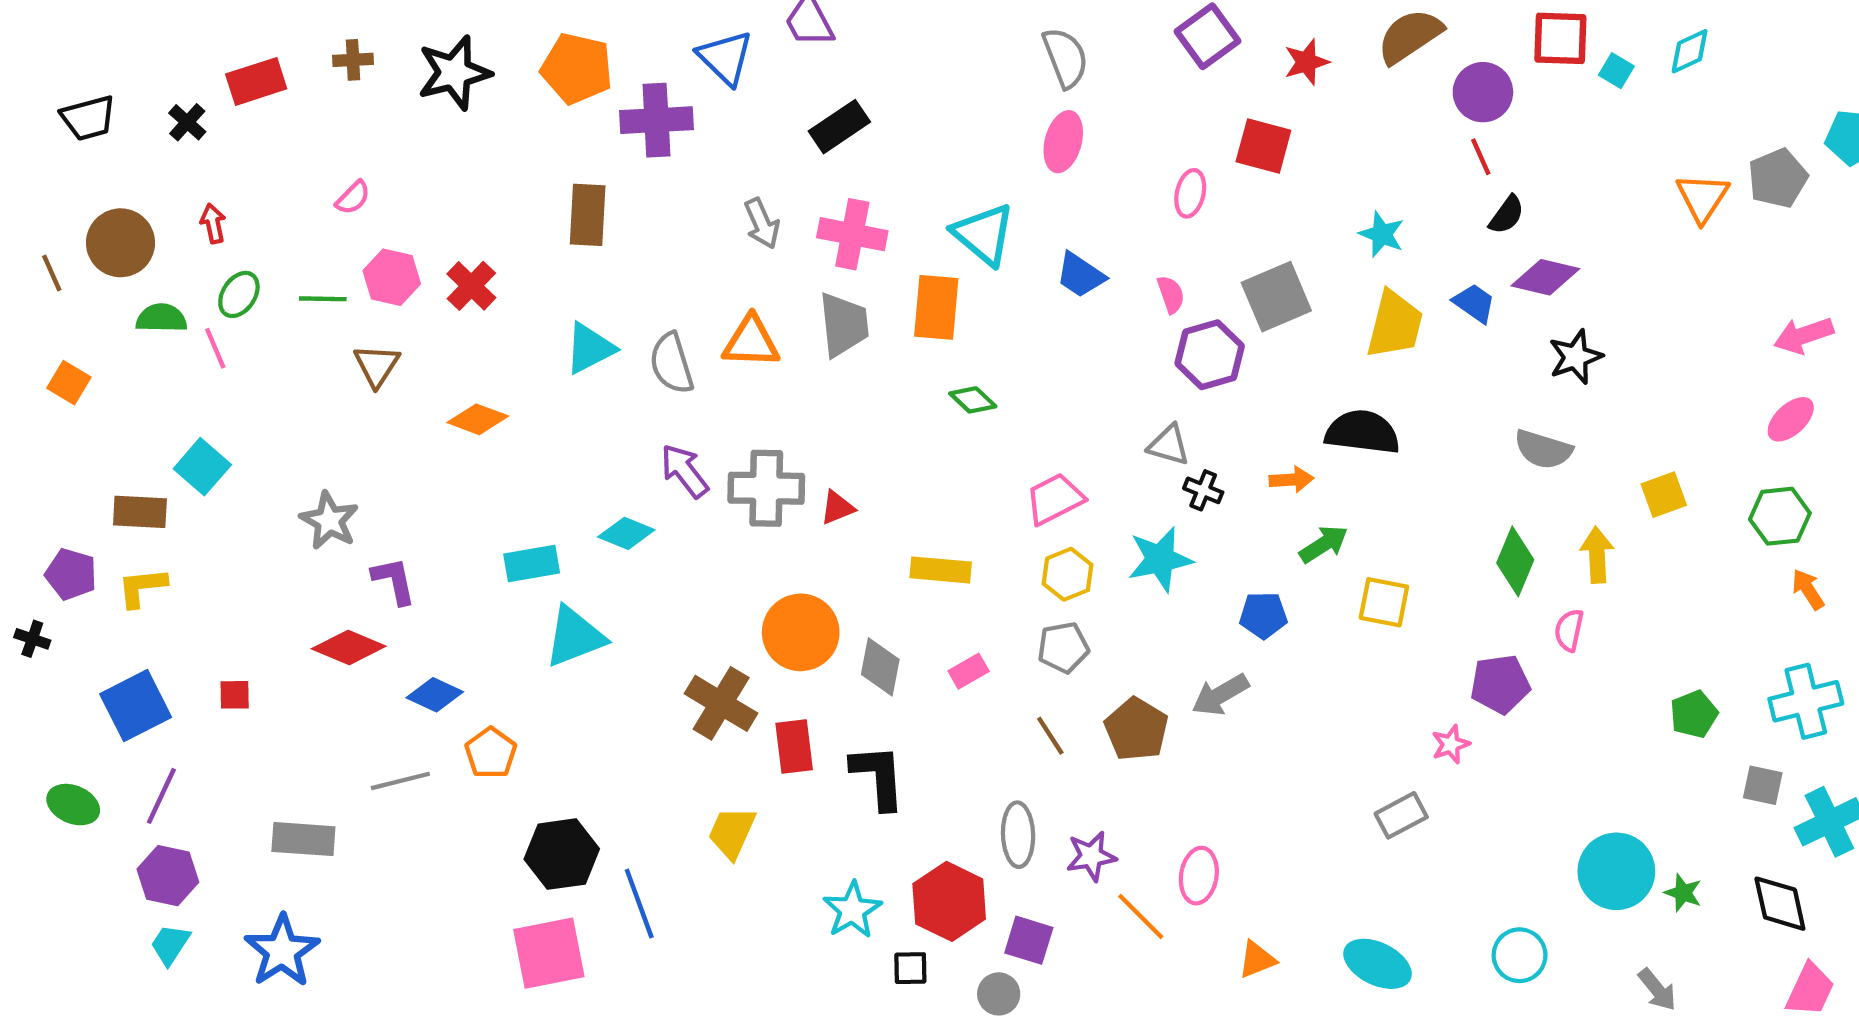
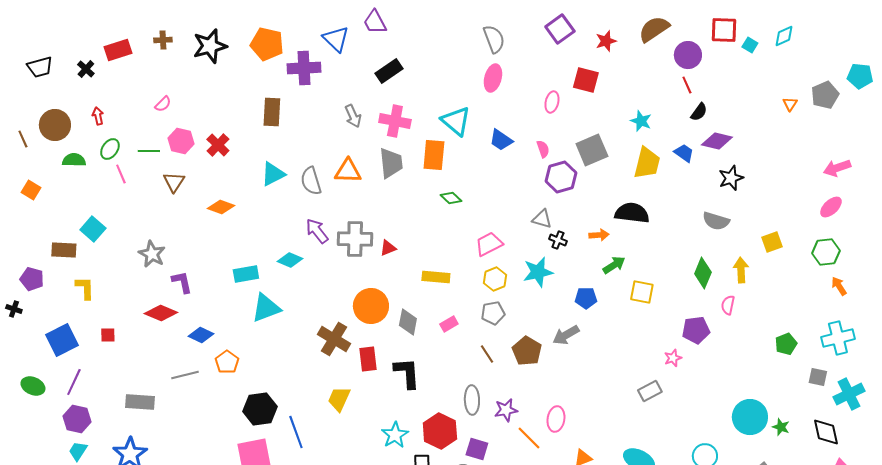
orange triangle: (1702, 198) -> (790, 104), size x0.6
pink line: (215, 348) -> (121, 174), moved
yellow L-shape: (142, 587) -> (85, 288), moved, turned 95

